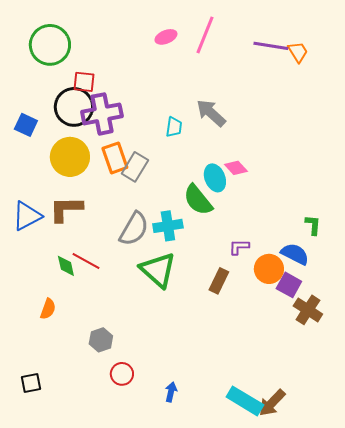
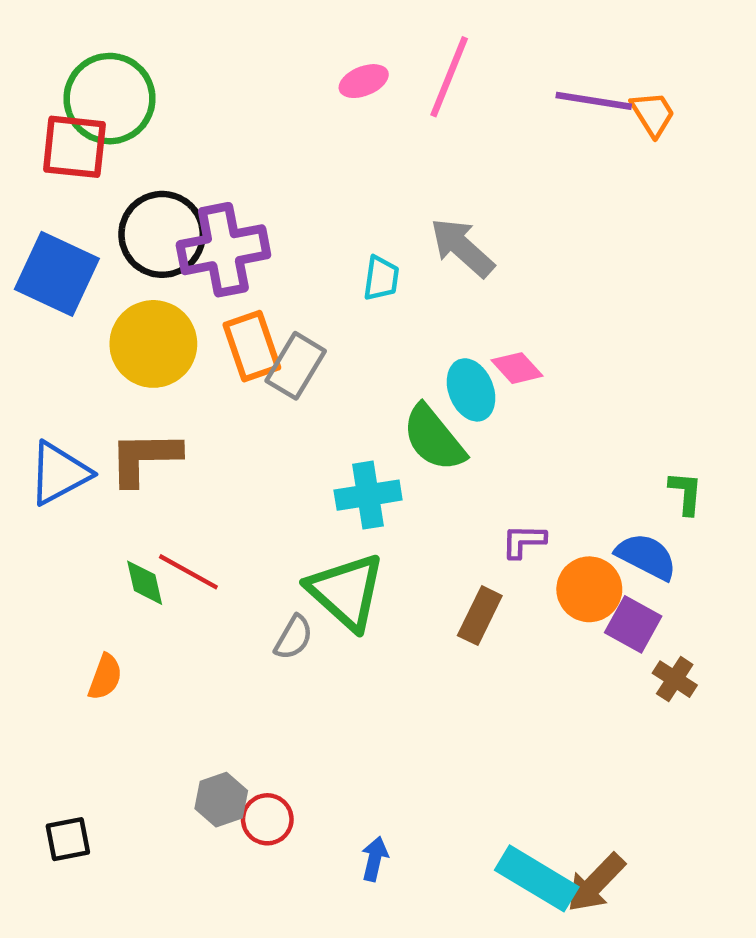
red square: (84, 82) -> (74, 147), moved, size x1.4
blue square: (26, 125) -> (57, 274), size x1.6
gray semicircle: (134, 229) -> (294, 637), moved, size x0.6
brown cross: (308, 310) -> (675, 679), size x0.7
gray hexagon: (101, 340) -> (221, 800), moved

